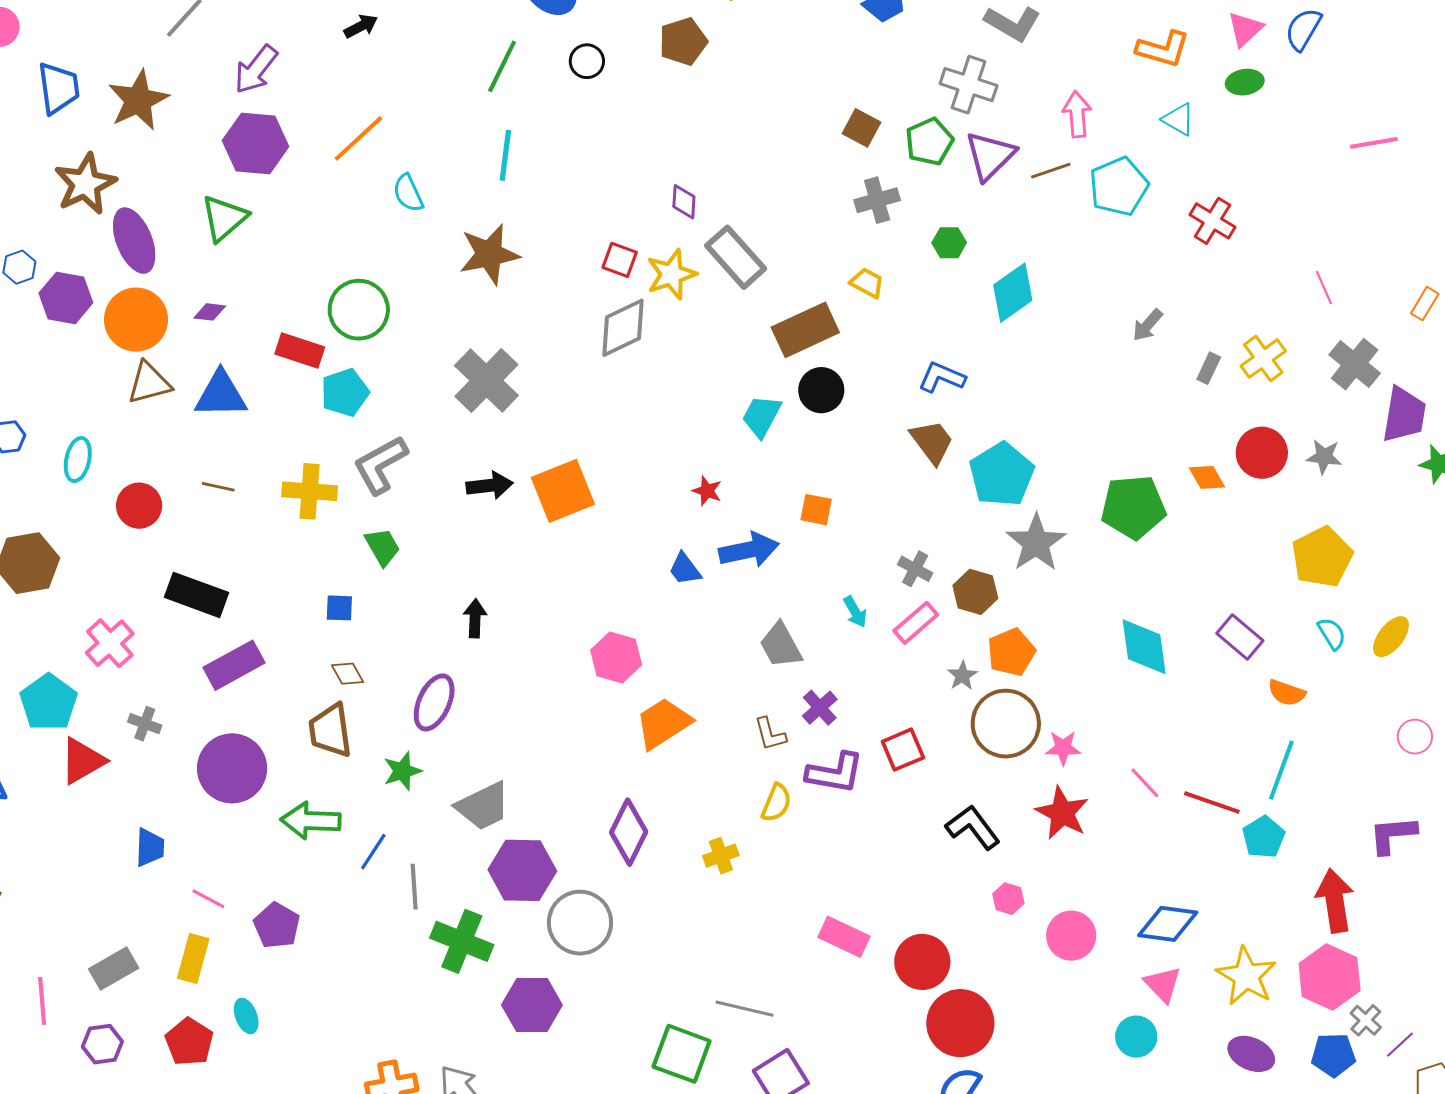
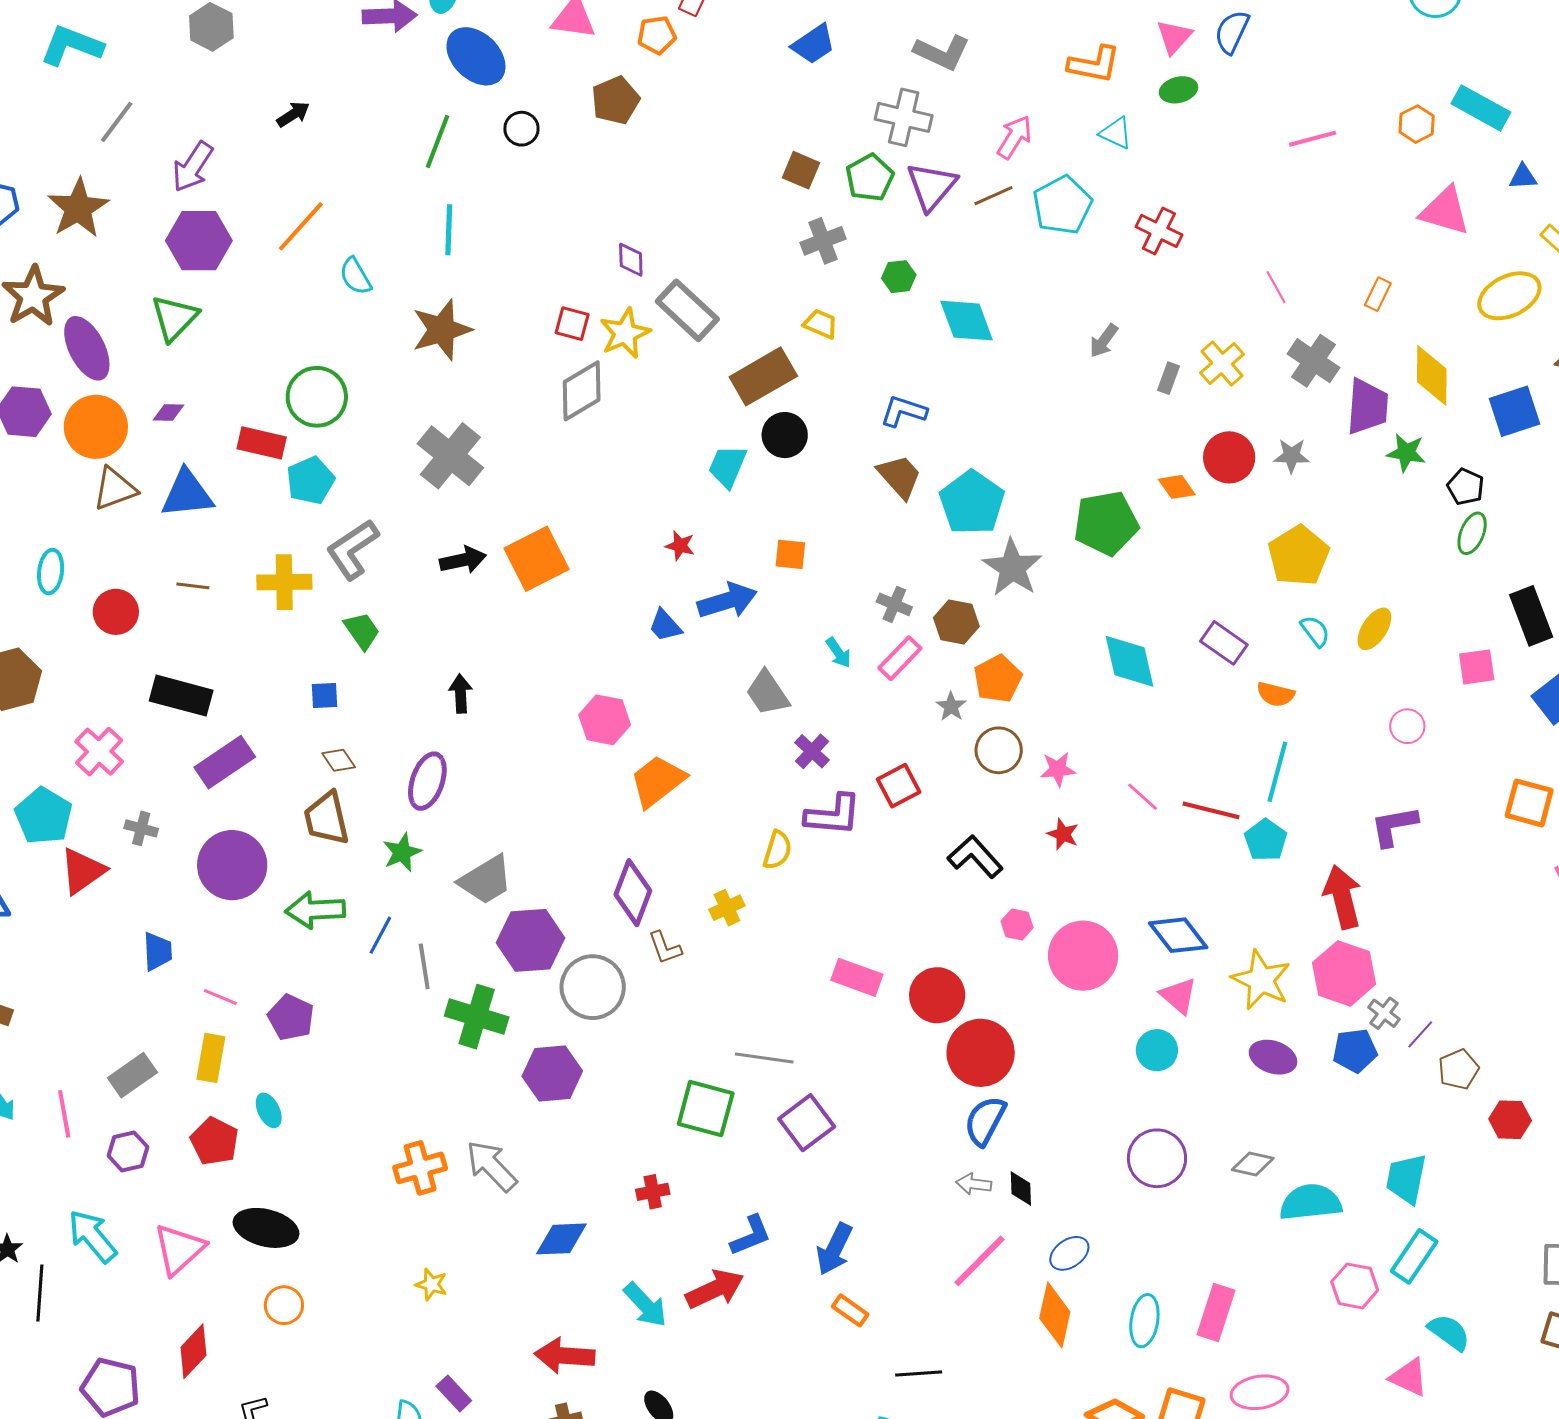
pink arrow: (1077, 114) -> (1014, 137), turned 42
cyan diamond: (1013, 293) -> (967, 321), turned -70
brown circle: (1006, 724) -> (999, 750), size x0.7
brown L-shape: (770, 734) -> (665, 948), moved
red star: (1062, 813) -> (1063, 834), size x0.6
blue diamond: (1168, 924) -> (1178, 935), turned 50
pink circle: (1071, 936) -> (1083, 956), size x1.4

